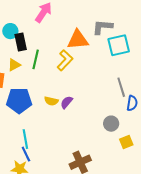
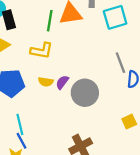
green line: (36, 59) -> (50, 21), moved
yellow L-shape: (65, 60) -> (42, 51), moved, turned 60
gray circle: (111, 124) -> (85, 93), moved, size x1.6

